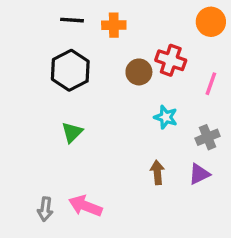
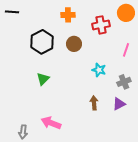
black line: (72, 20) -> (12, 12), moved
red cross: (171, 60) -> (101, 25), moved, turned -30
brown circle: (139, 72) -> (74, 44), moved
gray arrow: (45, 209) -> (23, 132), moved

